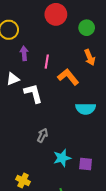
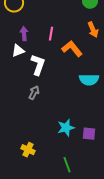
purple arrow: (24, 53) -> (24, 34), moved
white L-shape: (33, 93) -> (38, 65), turned 35
gray arrow: (43, 135) -> (34, 93), moved

